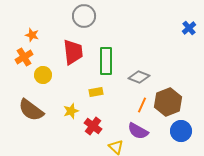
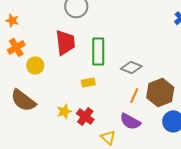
orange star: (32, 35) -> (12, 20), moved
yellow star: (71, 111) -> (64, 111), moved

